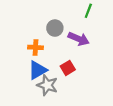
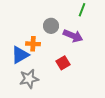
blue triangle: (38, 70) -> (20, 55), moved
gray star: (47, 85) -> (29, 79), moved, turned -30

